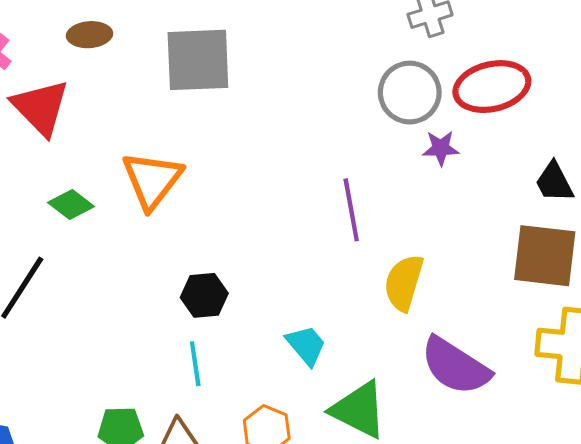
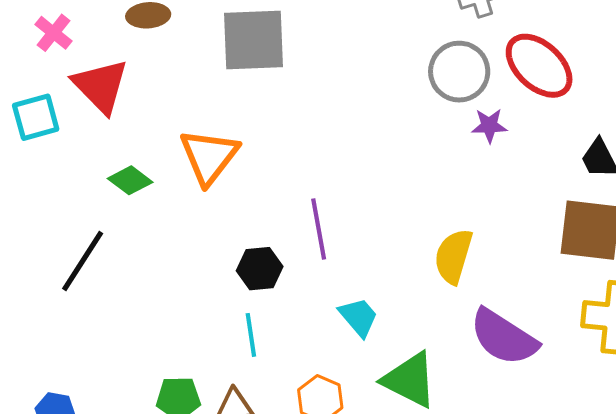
red ellipse: (492, 87) -> (539, 66), turned 56
purple line: (351, 210) -> (319, 229), moved

